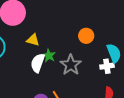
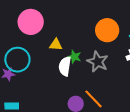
orange circle: (86, 36) -> (107, 30), size x1.5

